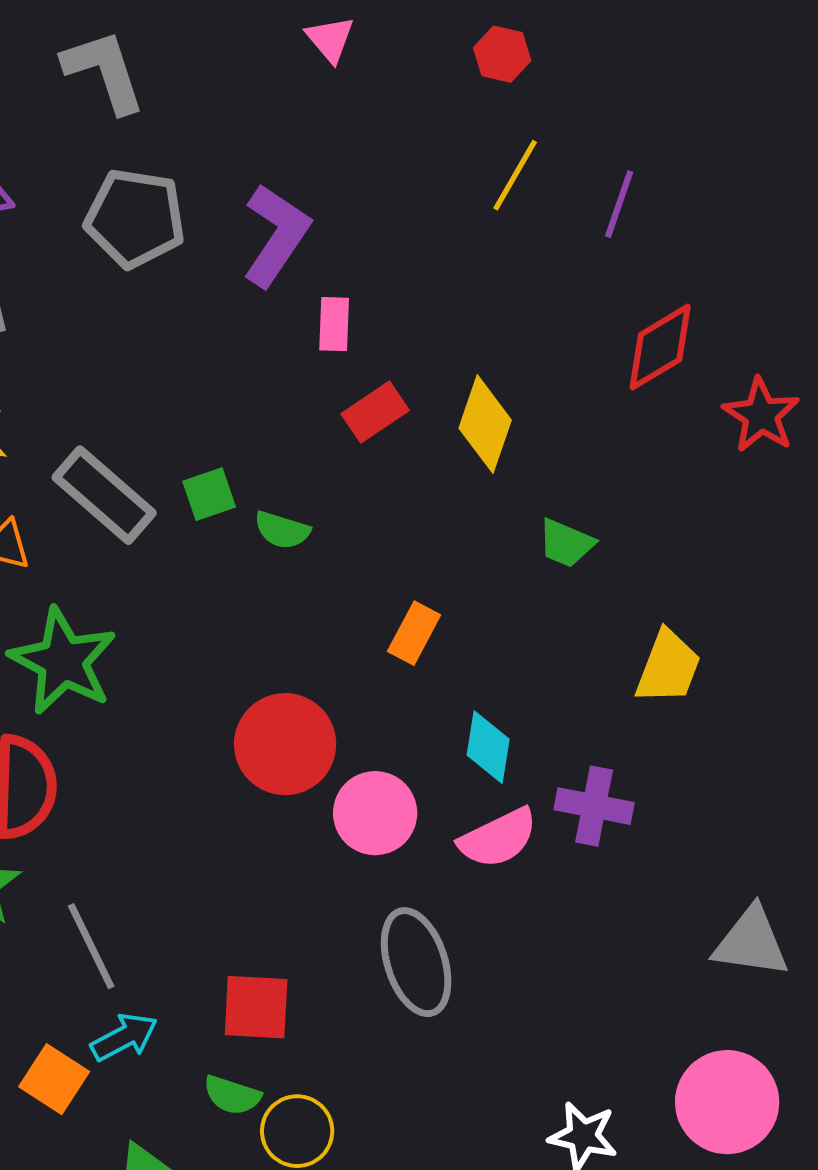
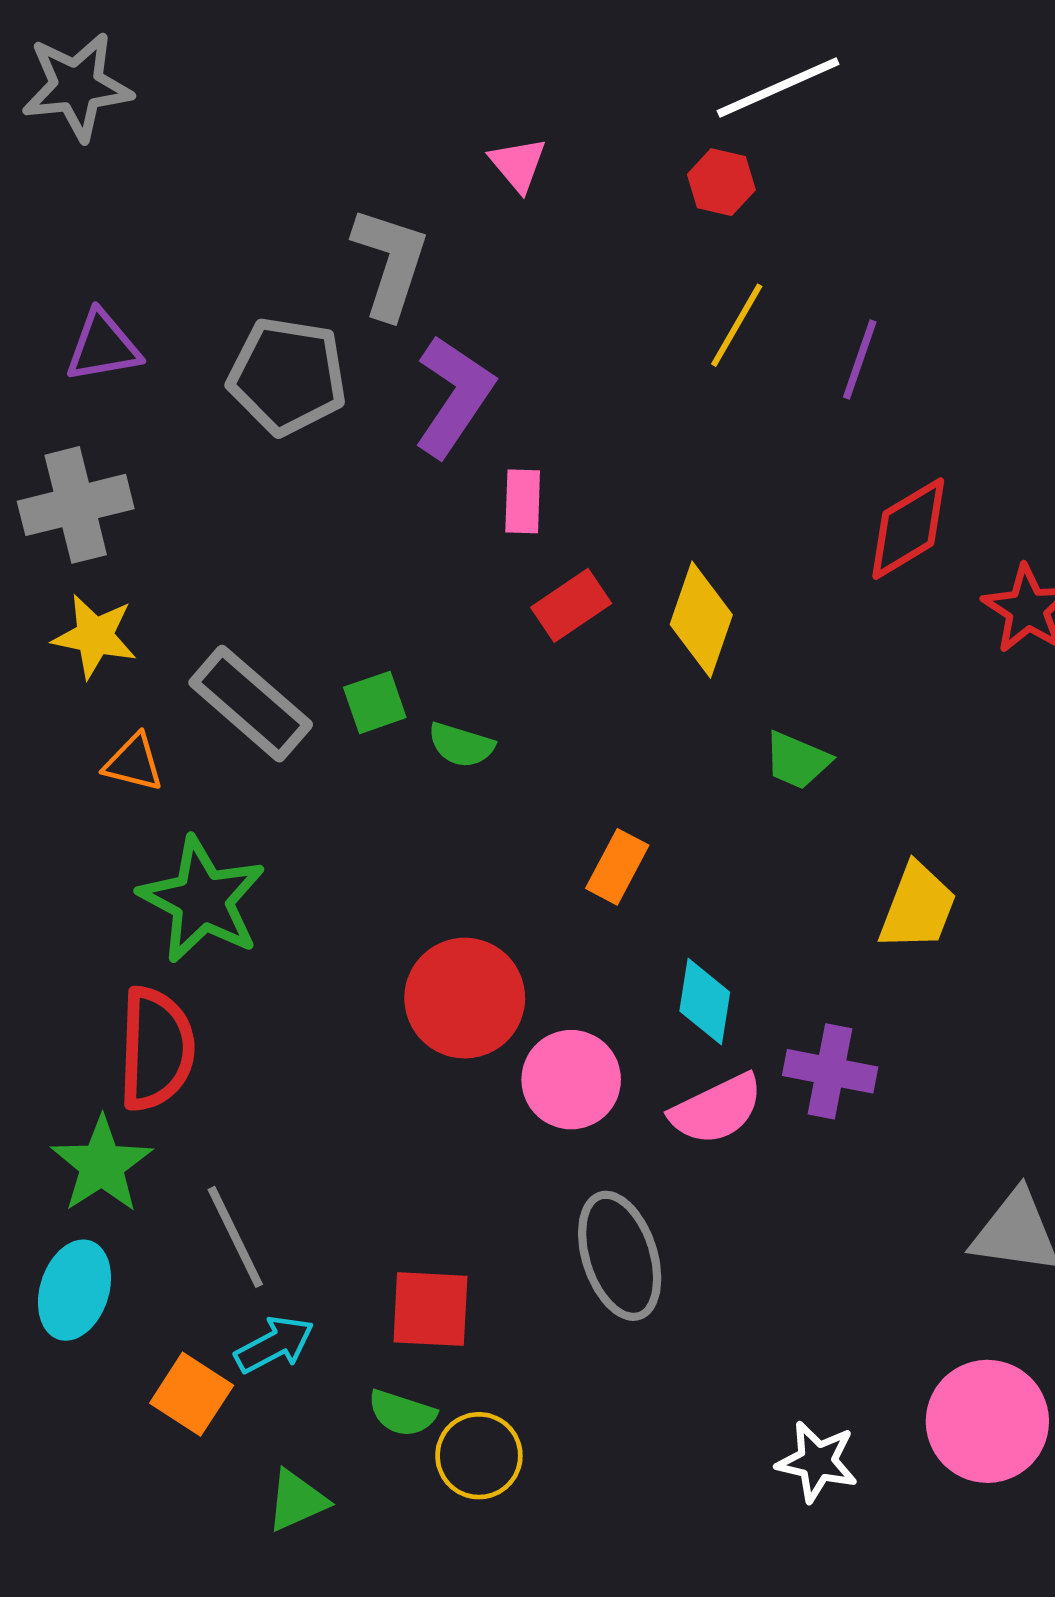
gray L-shape: (104, 71) -> (390, 263), moved, turned 36

